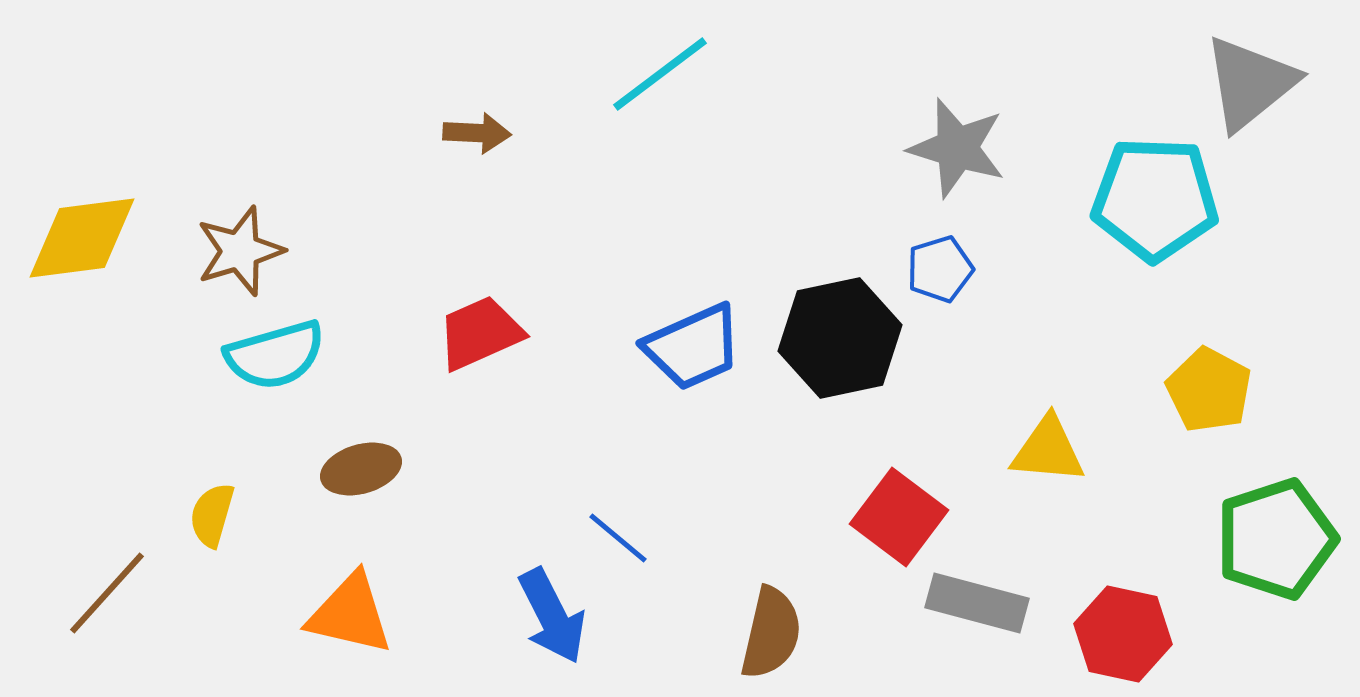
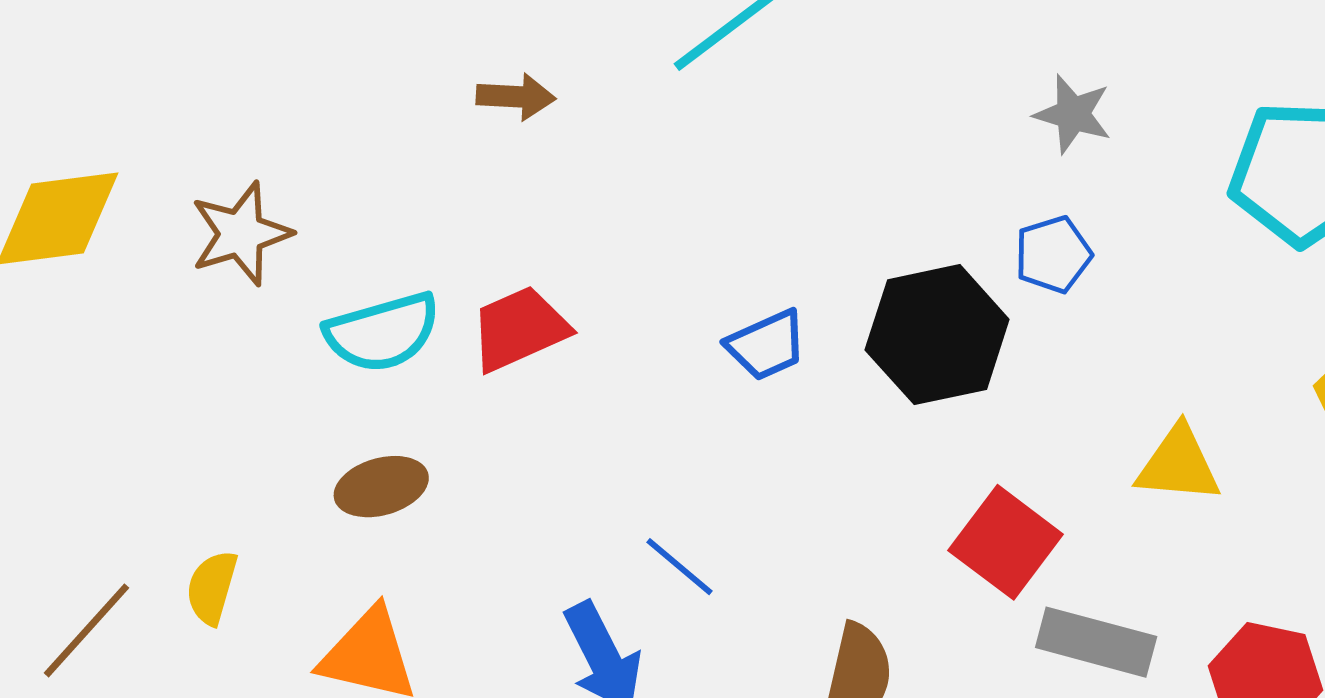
gray star: (957, 148) -> (1073, 114), size x0.7
blue trapezoid: (693, 347) -> (766, 345), size x0.7
cyan semicircle: (275, 355) -> (382, 332), moved
yellow semicircle: (212, 515) -> (212, 588), moved

